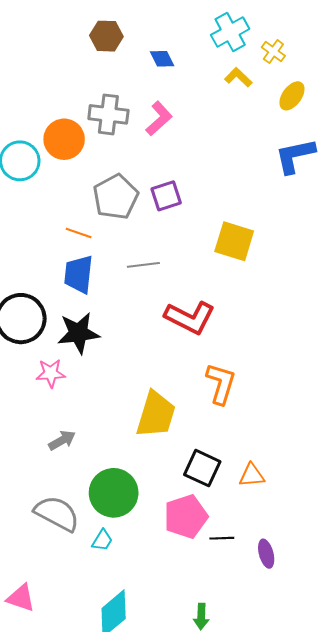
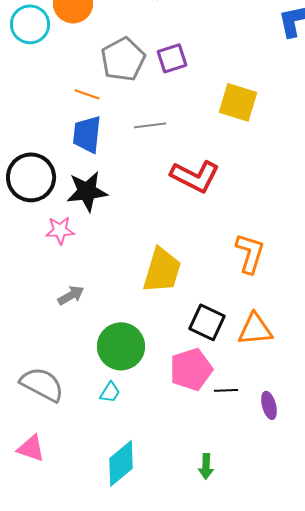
orange L-shape: (221, 384) -> (250, 253), moved
orange triangle: (252, 475) -> (255, 329), size x1.4
gray semicircle: (57, 513) -> (42, 384), moved

